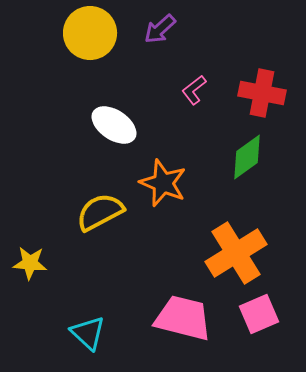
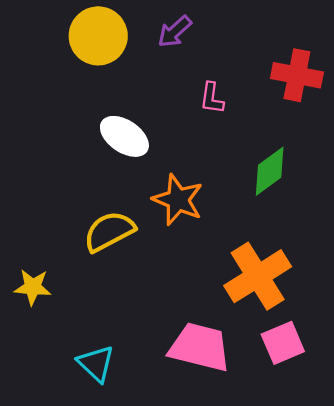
pink L-shape: (194, 90) -> (212, 98), turned -44
red cross: (262, 93) -> (297, 75), moved

